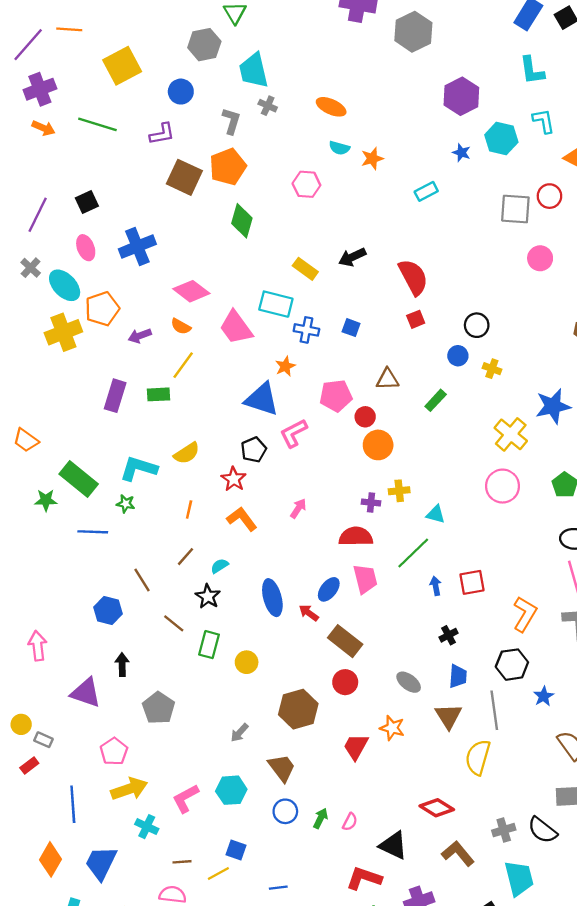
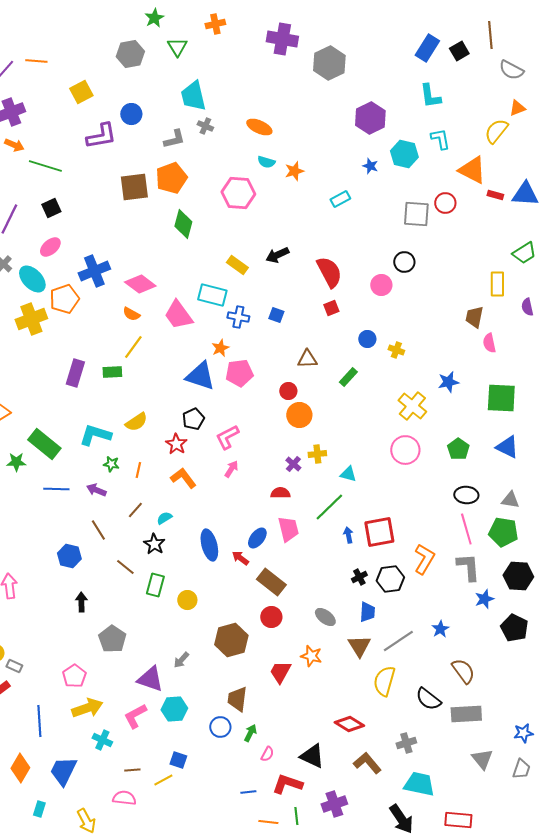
gray hexagon: (204, 45) -> (130, 54), moved
yellow square: (122, 66) -> (81, 92), size x0.7
gray L-shape: (231, 121) -> (174, 139), turned 60
green line: (97, 124) -> (45, 166), moved
purple L-shape: (162, 134) -> (101, 136), moved, size x1.4
brown square: (184, 177) -> (134, 187), turned -32
pink hexagon: (306, 184) -> (238, 193), size x1.4
blue cross: (137, 247) -> (94, 271), moved
pink ellipse: (86, 248) -> (50, 247), turned 70
pink circle: (540, 258) -> (381, 285), moved
black circle: (477, 325) -> (404, 262), moved
purple arrow: (140, 336) -> (96, 490), moved, turned 42
pink pentagon: (336, 396) -> (239, 373), moved
blue star: (553, 406) -> (448, 382), size x0.7
pink L-shape: (294, 433) -> (227, 437), moved
purple cross: (371, 503) -> (293, 464), turned 35
green star: (126, 504) -> (111, 464), moved
red semicircle: (356, 537) -> (280, 493), size x0.7
red square: (472, 582) -> (379, 532), size x1.4
black hexagon: (512, 665) -> (390, 579), moved
purple triangle: (86, 693) -> (150, 679), moved
gray line: (494, 710) -> (398, 641), turned 64
brown trapezoid: (282, 768) -> (237, 699), moved, turned -136
pink semicircle: (350, 822) -> (267, 754), moved
black semicircle: (542, 830) -> (428, 699), moved
cyan trapezoid: (519, 878) -> (419, 784), turned -64
blue line: (278, 888) -> (248, 792), moved

